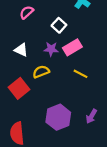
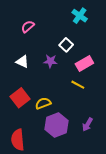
white square: (59, 25) -> (66, 45), moved
pink rectangle: (72, 47) -> (84, 64), moved
yellow semicircle: (41, 72) -> (43, 103), moved

